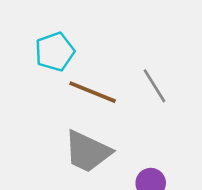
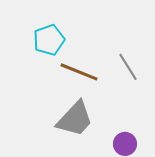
gray trapezoid: (88, 151) -> (75, 119), turned -72

